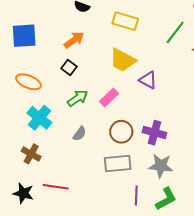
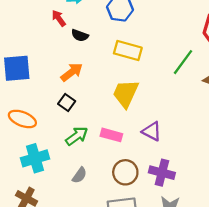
yellow trapezoid: (123, 60) -> (126, 94), turned 88
purple triangle: (148, 80) -> (152, 131), moved
pink rectangle: (109, 98) -> (111, 135), turned 60
cyan cross: (39, 118) -> (35, 158), turned 35

